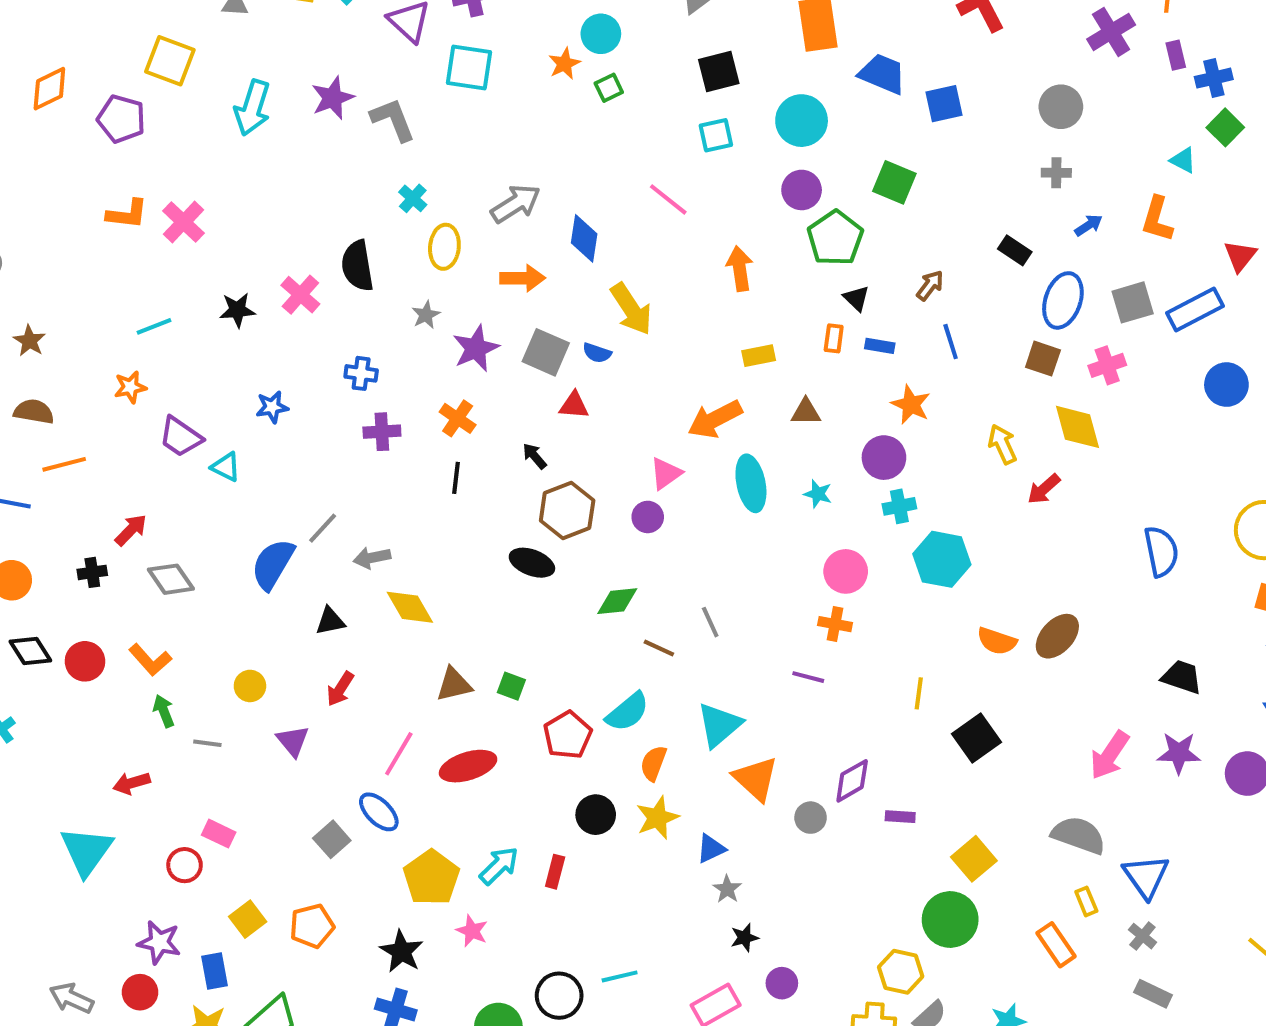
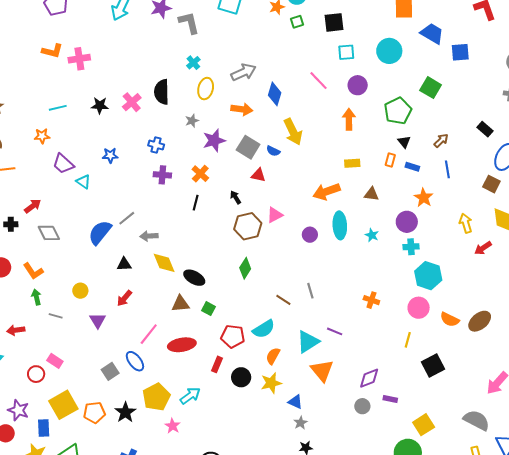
black square: (719, 72) -> (334, 22), moved
purple circle: (802, 190) -> (358, 85), moved
pink cross: (183, 222) -> (79, 59), turned 30
pink triangle: (666, 473) -> (275, 215), moved
purple circle: (648, 517) -> (310, 235), moved
black ellipse: (532, 563) -> (194, 278), moved
pink circle: (846, 571) -> (419, 308), moved
green diamond: (617, 601) -> (245, 268), moved, turned -60
purple line: (808, 677) -> (335, 331), moved
red pentagon: (568, 735) -> (233, 336), turned 30
gray circle: (811, 818) -> (362, 406), moved
blue triangle: (711, 849) -> (295, 402), turned 42
red rectangle: (555, 872) -> (217, 364), moved
yellow square: (248, 919) -> (63, 405), size x1.6
black star: (401, 952) -> (125, 412), moved

